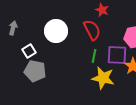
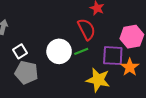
white circle: (56, 31) -> (59, 51), moved
green line: (94, 56) -> (81, 51), moved, turned 56

